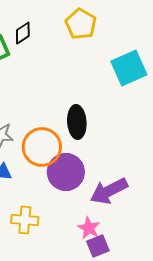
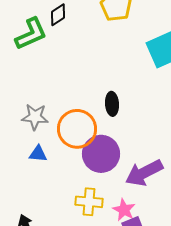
black ellipse: (77, 122) -> (112, 104), size x0.7
yellow cross: (25, 220) -> (89, 202), moved

